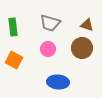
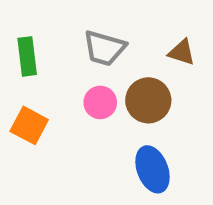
brown circle: (82, 48) -> (148, 100), moved
blue ellipse: (58, 82) -> (152, 169), moved, turned 65

